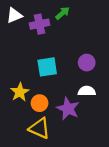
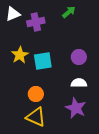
green arrow: (63, 13) -> (69, 12), moved
yellow star: (20, 92) -> (20, 55), moved
purple star: (68, 109) -> (76, 108), moved

